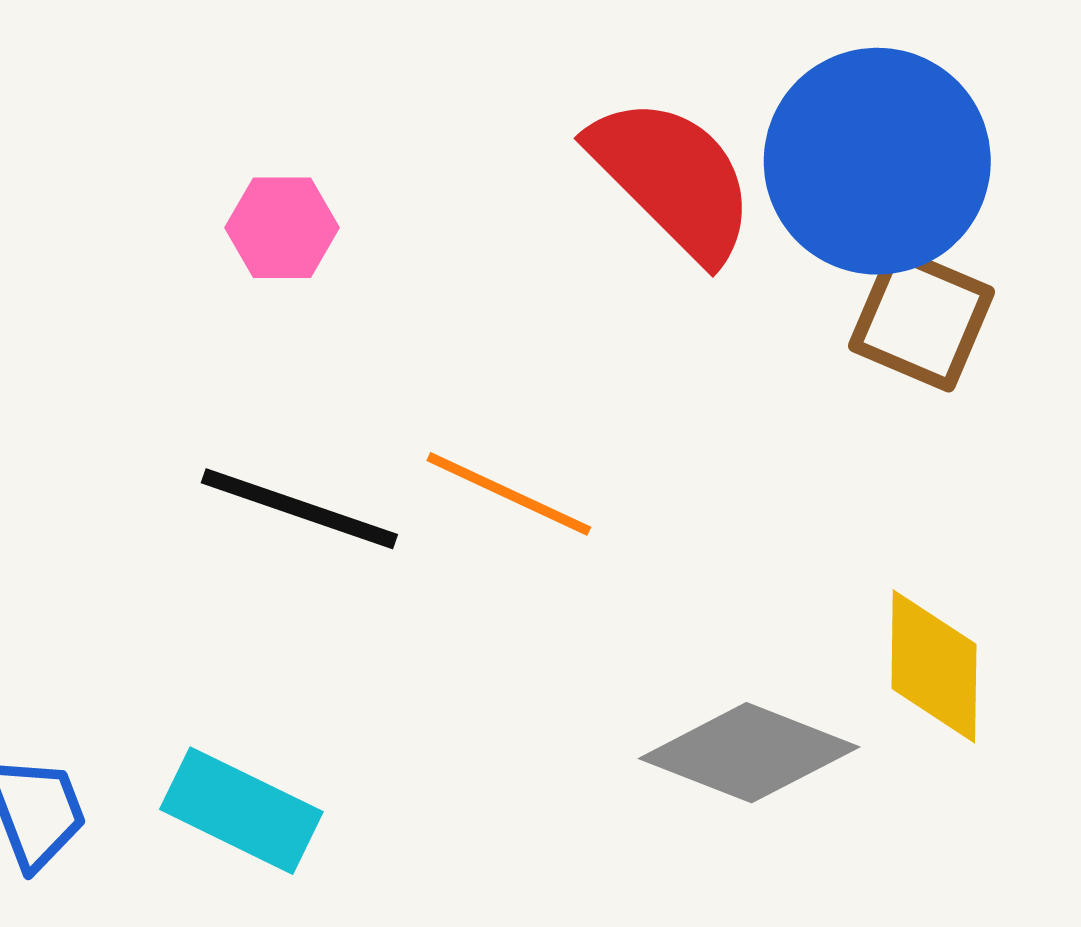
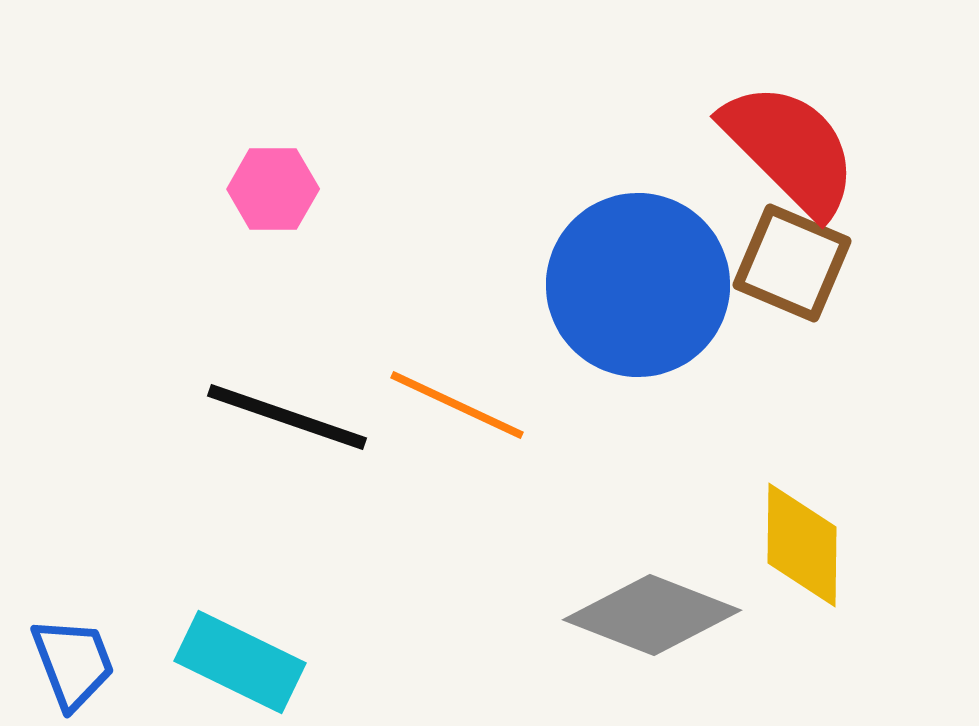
blue circle: (877, 161) -> (638, 285), moved
red semicircle: (673, 178) -> (790, 149), moved

